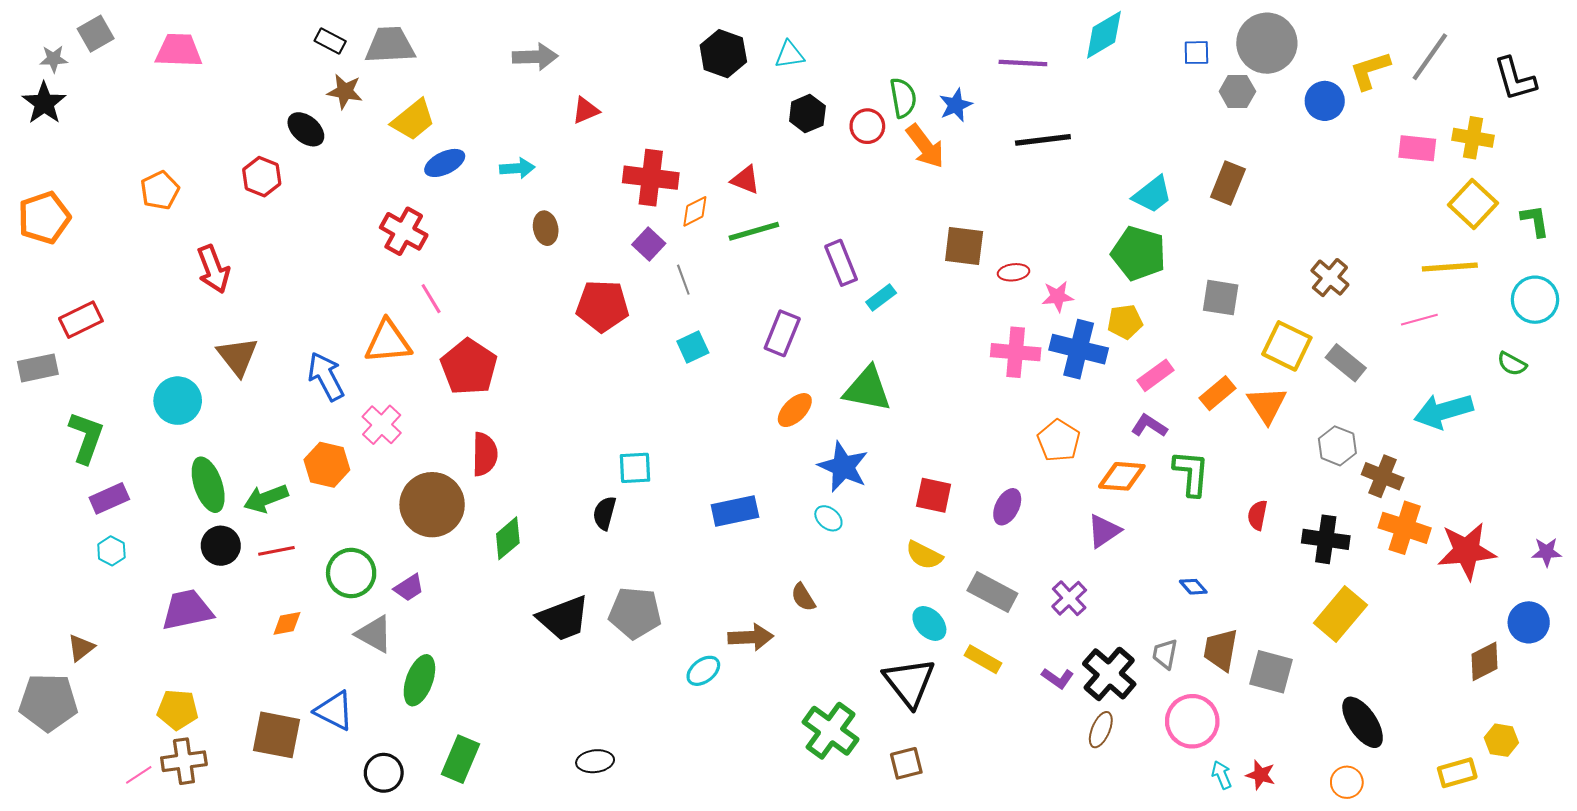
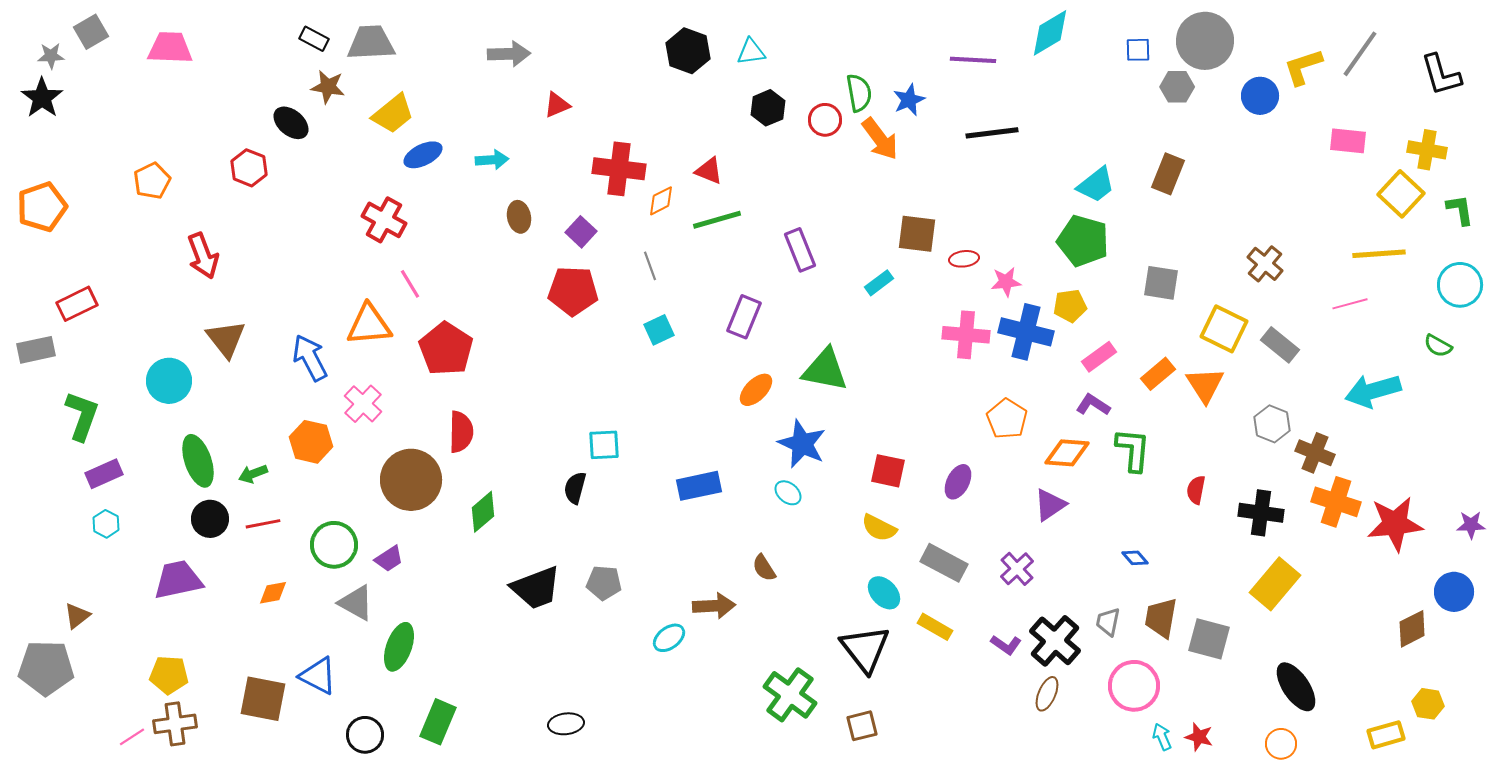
yellow cross: (1473, 138) -> (1427, 150), moved
purple square: (649, 244) -> (581, 232), moved
cyan rectangle: (881, 298) -> (879, 283), moved
green arrow: (266, 498) -> (253, 474), size x0.7
gray pentagon: (635, 613) -> (604, 583), size x0.7

